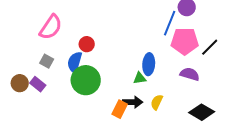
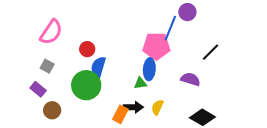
pink pentagon: (185, 41) -> (156, 46), moved
blue semicircle: (75, 62) -> (98, 67), moved
brown circle: (20, 83) -> (52, 110), moved

